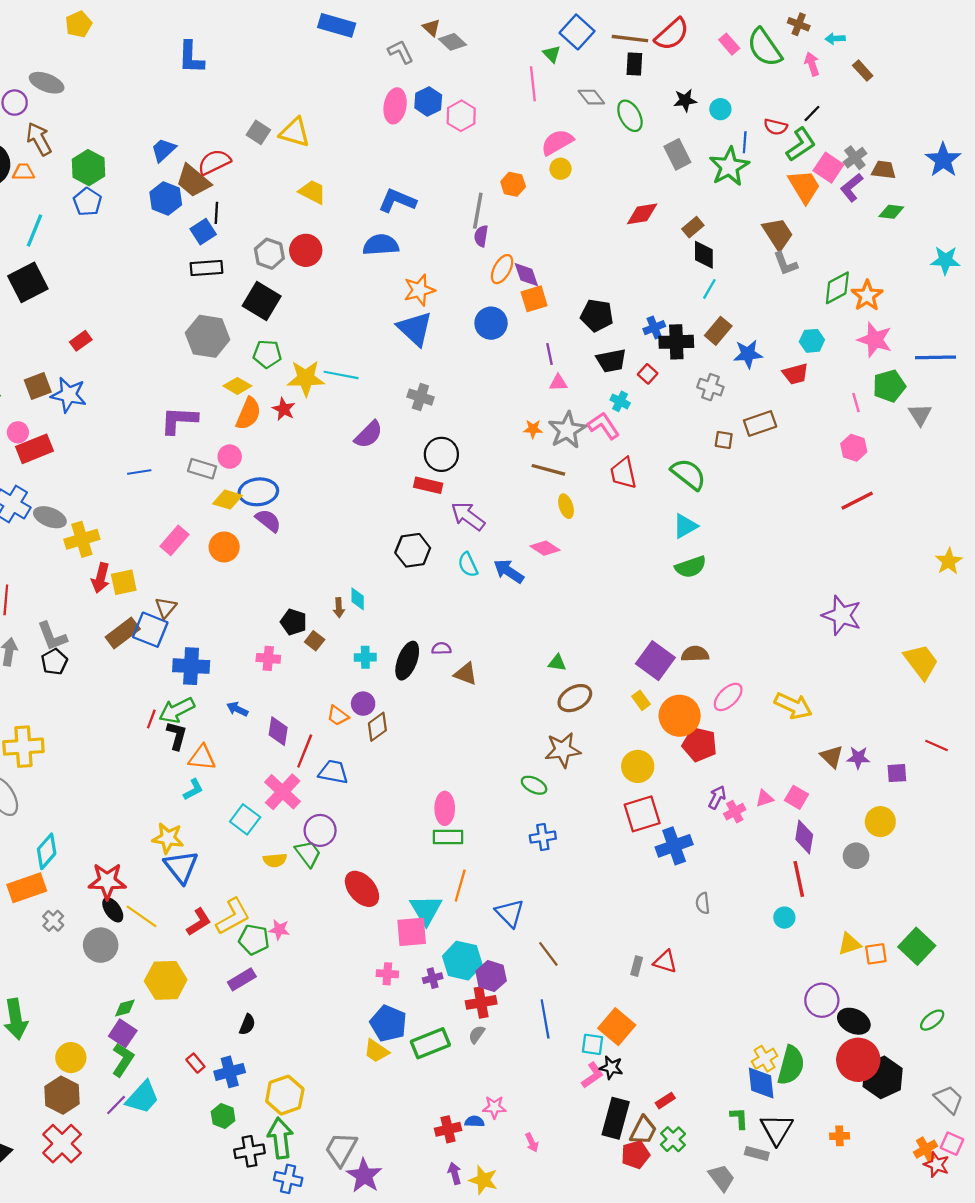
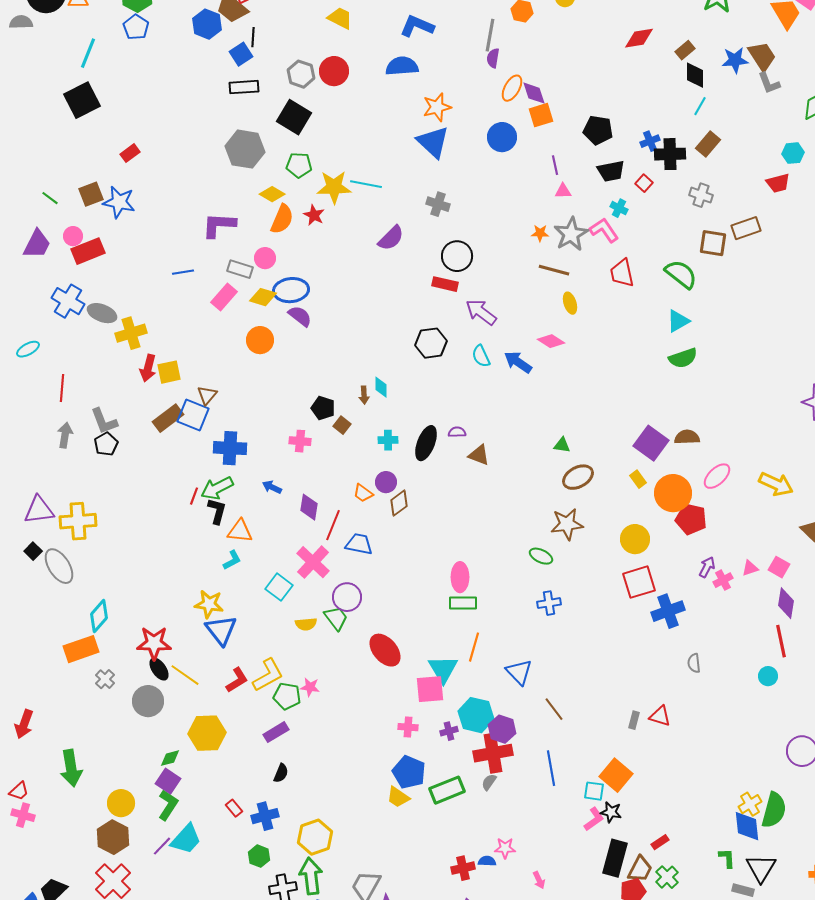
blue star: (748, 354) -> (735, 60), moved
brown square: (724, 440) -> (713, 243), size x1.6
pink rectangle: (175, 540) -> (224, 297), moved
red cross: (481, 1002) -> (493, 753), size x1.4

